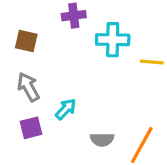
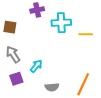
gray semicircle: (102, 140) -> (52, 87), moved

